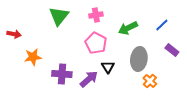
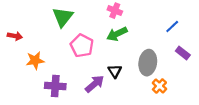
pink cross: (96, 15) -> (115, 11), moved, turned 32
green arrow: (128, 28) -> (117, 34), moved
pink pentagon: (96, 43) -> (82, 46), moved
purple cross: (62, 74) -> (55, 86), moved

